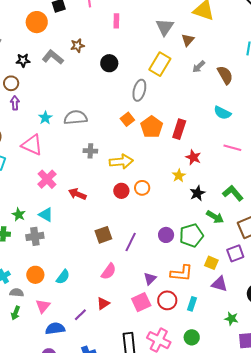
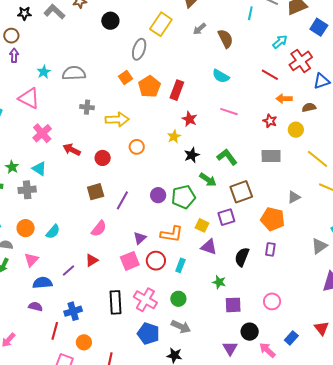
red circle: (121, 191) -> (103, 158), moved

